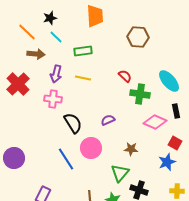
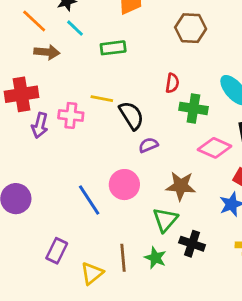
purple arrow: (56, 74) -> (40, 125), moved
red semicircle: (125, 76) -> (172, 83), turned 56
yellow line: (83, 78) -> (102, 99), moved
red cross: (18, 84) -> (21, 94), turned 35
black semicircle: (73, 123) -> (131, 115), moved
brown star: (131, 149) -> (181, 186), size x1.5

